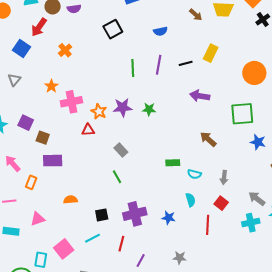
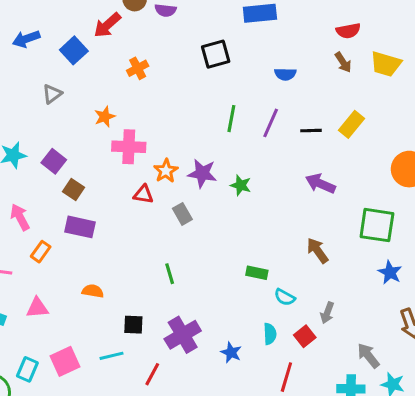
gray rectangle: (121, 150) -> (182, 214), moved
red square: (221, 203) -> (305, 336), moved
purple cross: (135, 214) -> (183, 335), turned -30

